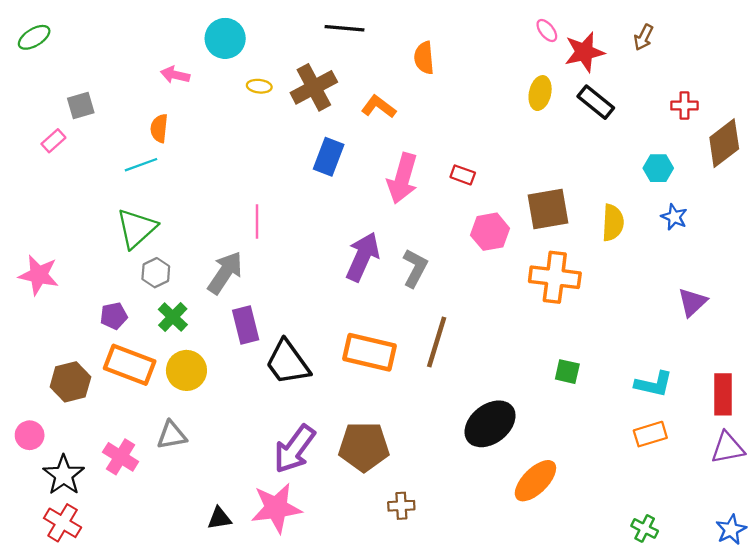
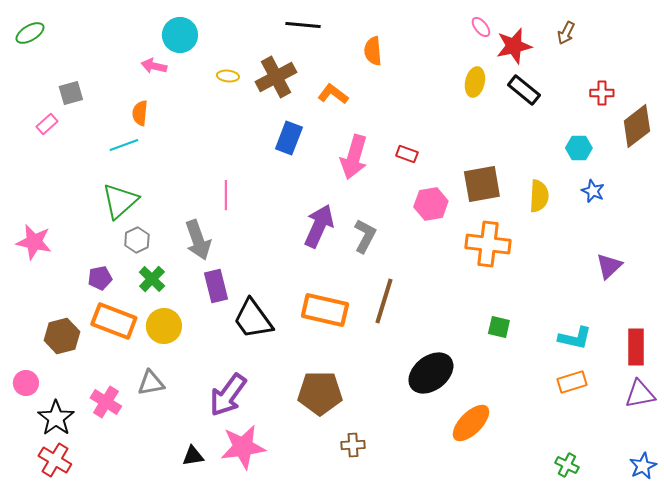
cyan circle: (225, 38) -> (180, 35), moved
gray arrow: (225, 273) -> (198, 240), turned 126
purple arrow: (294, 449) -> (228, 395), moved

